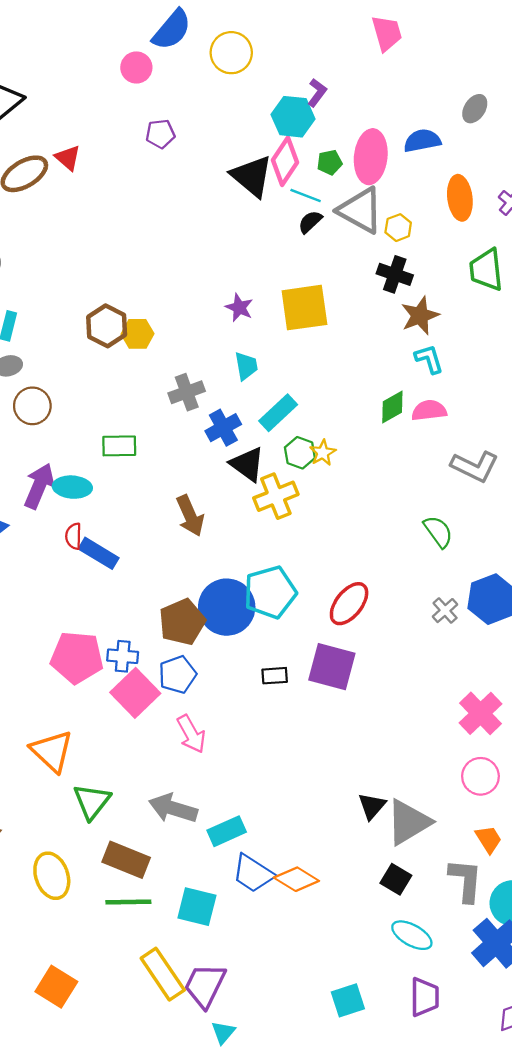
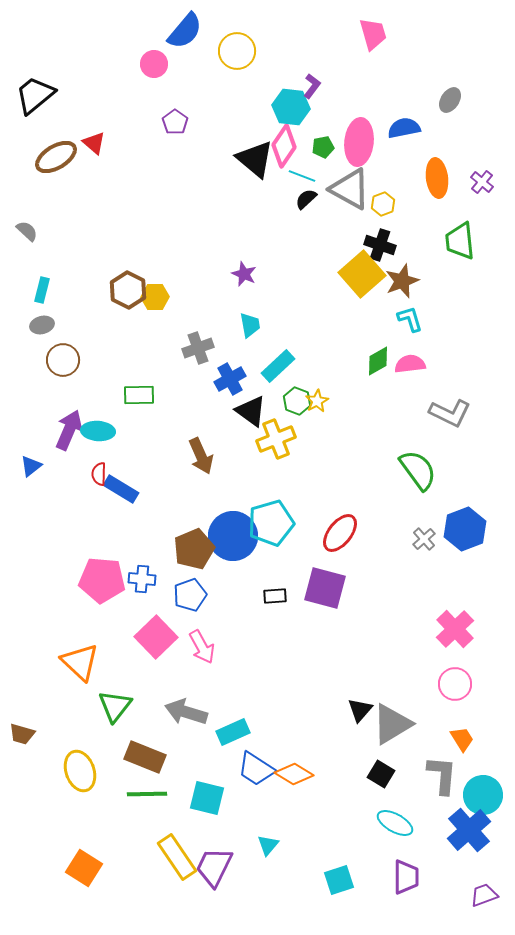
purple pentagon: (160, 134) -> (175, 122), turned -30
yellow square: (304, 308) -> (362, 274), moved, turned -33
green semicircle: (438, 532) -> (418, 470), size x1.4
pink square: (135, 693) -> (156, 637), moved
cyan triangle: (223, 1032) -> (268, 845), moved

